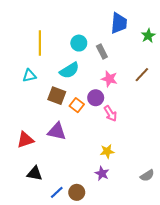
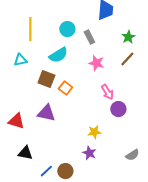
green star: (148, 36) -> (128, 37), moved
purple circle: (96, 98) -> (118, 109), moved
pink arrow: (110, 114) -> (107, 92), moved
red triangle: (25, 140) -> (16, 121), turned 36

